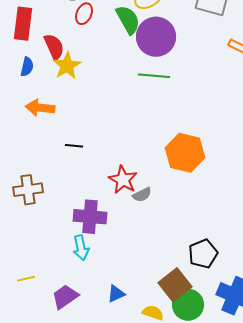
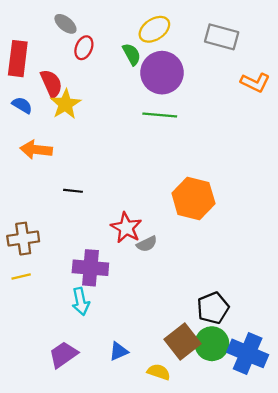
green semicircle: (128, 20) -> (132, 54), size x0.7
blue semicircle: (27, 67) -> (22, 105), turned -72
yellow line: (26, 279) -> (21, 276), moved
green circle: (188, 305) -> (212, 344), moved

